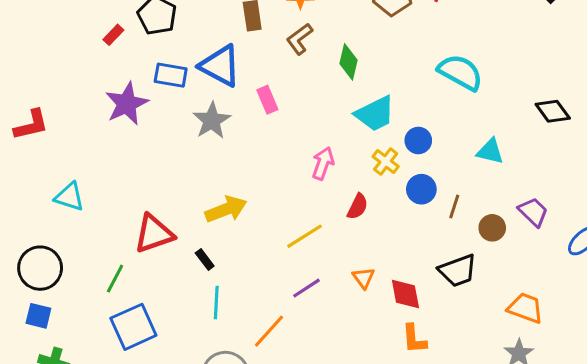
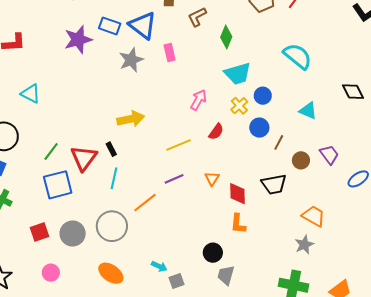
red triangle: (154, 234) -> (84, 158), moved, turned -44

